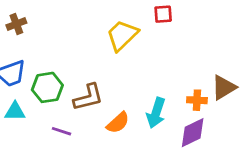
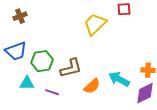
cyan triangle: (15, 111) -> (27, 83), moved
cyan arrow: (156, 113) -> (119, 79), turned 100

